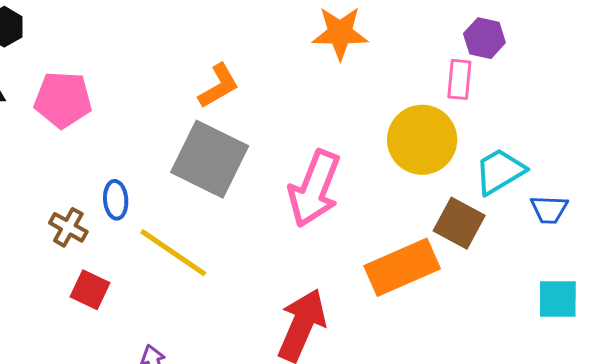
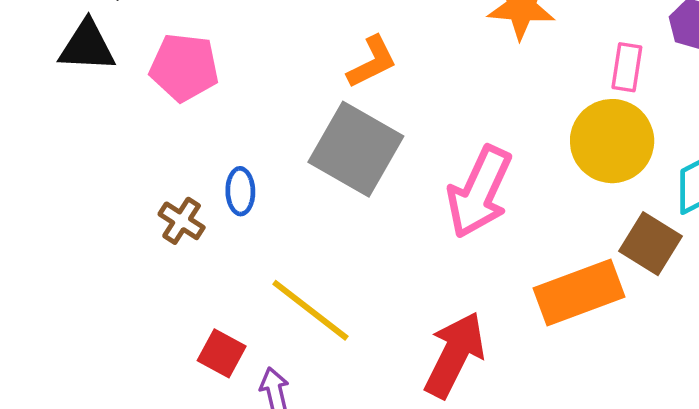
pink rectangle: (459, 79) -> (627, 67), moved
yellow line: (173, 253) -> (310, 310), moved
red square: (90, 290) -> (222, 353), moved

